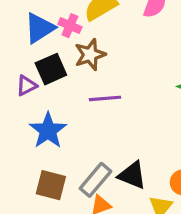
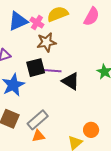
black square: (51, 69) -> (36, 68), moved
black triangle: (132, 175) -> (71, 81), moved

